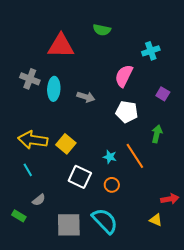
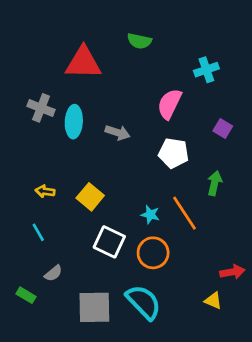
yellow arrow: (33, 140) -> (45, 191), size x0.5
orange circle: (112, 185) -> (153, 253), size x1.5

